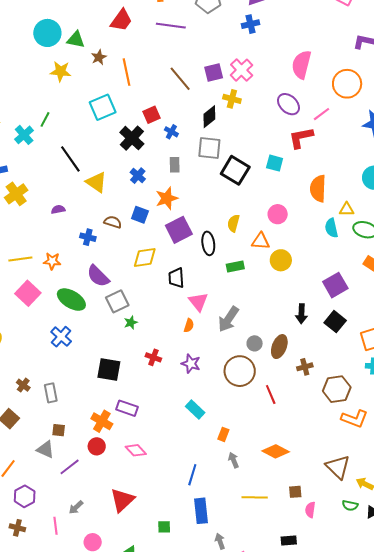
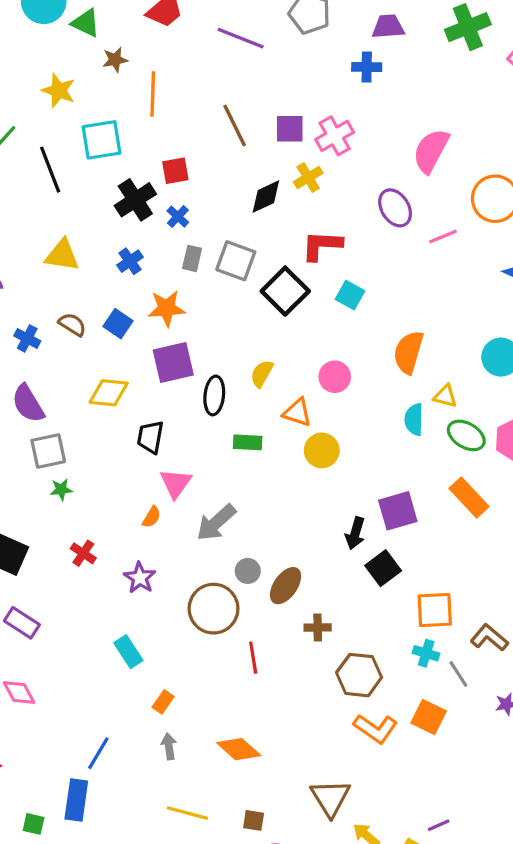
yellow star: (61, 71) -> (59, 91), moved
yellow cross: (232, 99) -> (308, 177), turned 30
blue cross: (171, 132) -> (178, 217), moved
red L-shape: (301, 138) -> (322, 245), moved
gray square: (209, 148) -> (236, 261), moved
black line: (70, 159) -> (50, 170), moved
yellow triangle: (96, 182) -> (62, 255), turned -40
black arrow: (301, 314) -> (355, 533), moved
blue rectangle: (201, 511) -> (76, 800), moved

